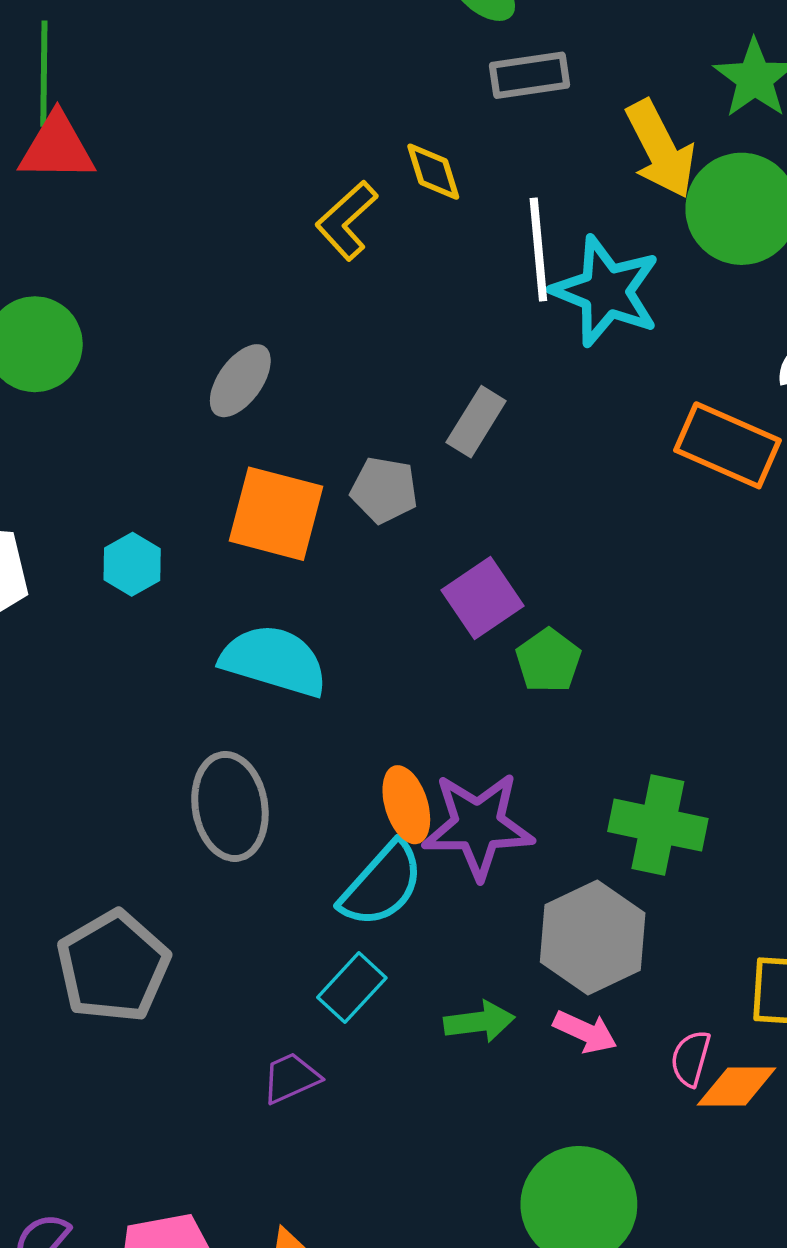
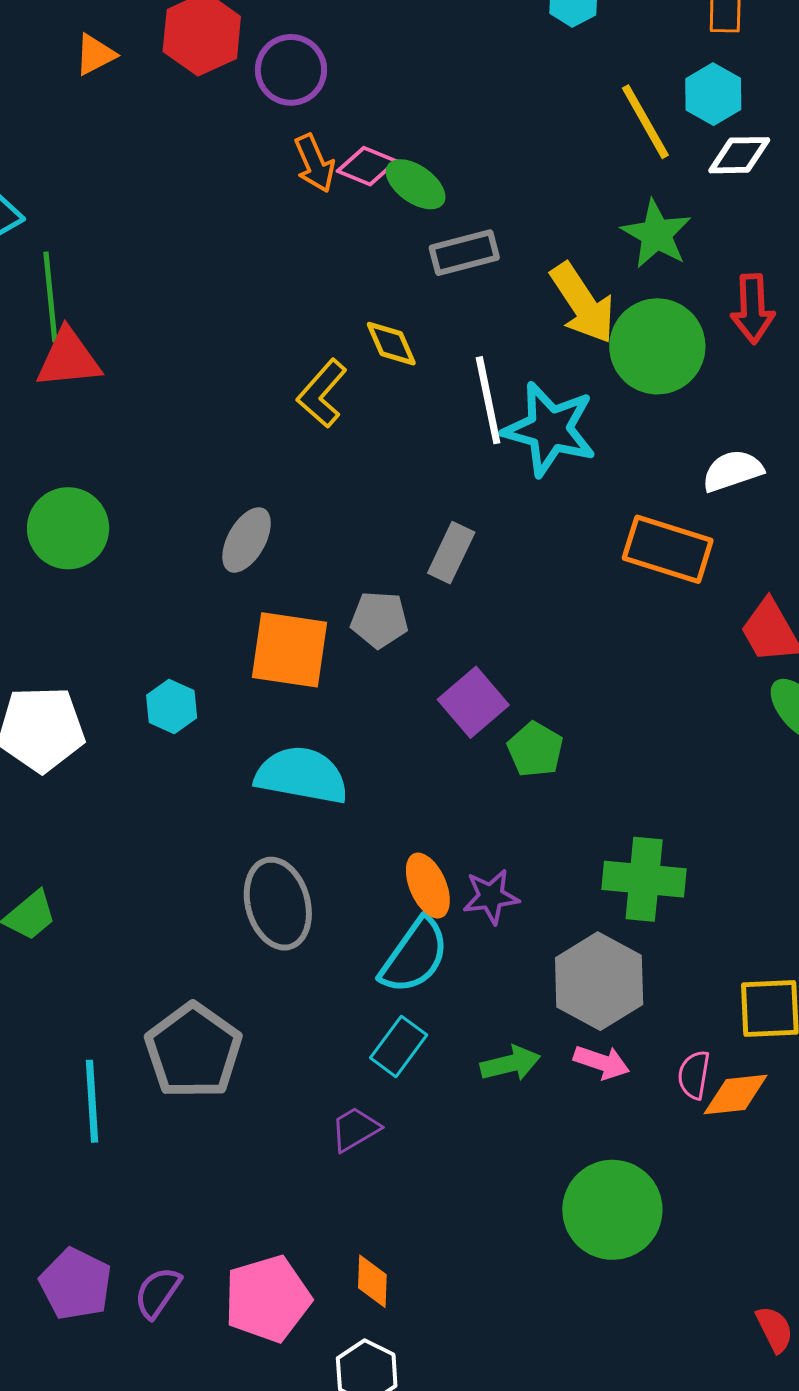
purple star: (478, 826) -> (491, 897), size x0.6

